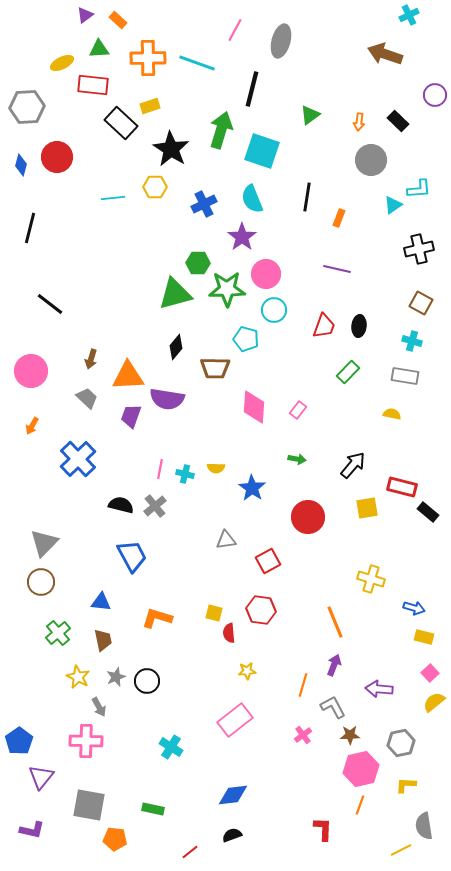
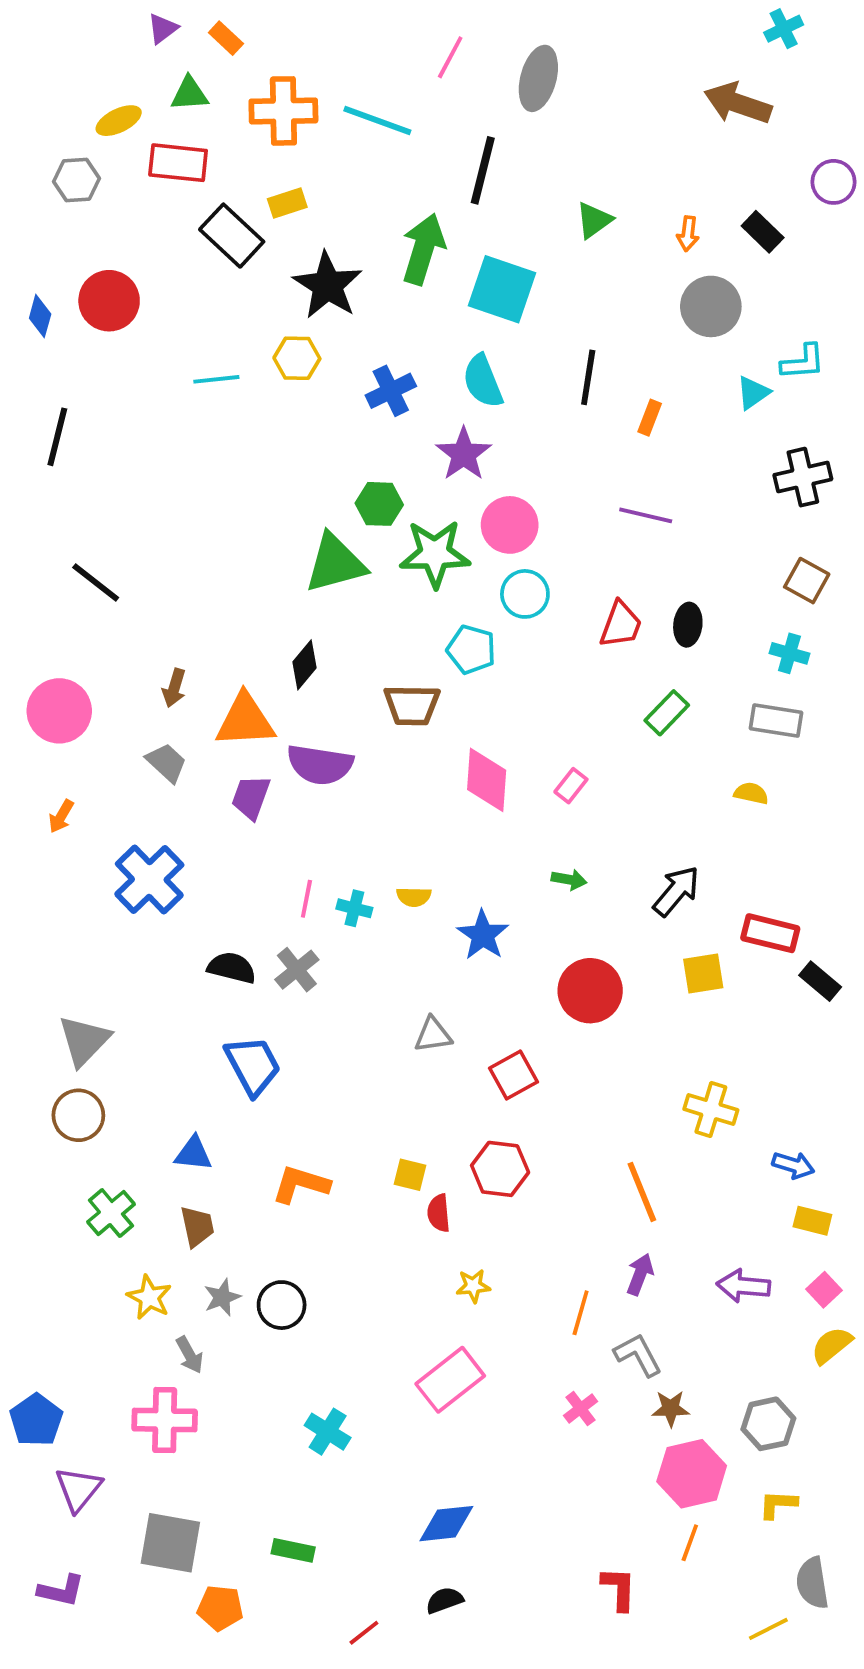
gray hexagon: (27, 107) -> (76, 180), moved, size x0.7
black diamond: (176, 347) -> (305, 665), moved
purple arrow: (379, 689) -> (743, 1286), moved

